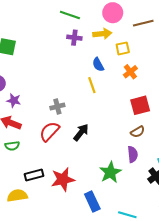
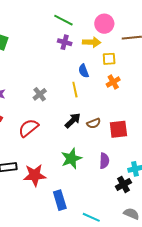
red square: (140, 105) -> (118, 129), moved
gray cross: (57, 107) -> (40, 94), moved, turned -32
black arrow: (81, 132) -> (73, 121), moved
brown semicircle: (138, 132) -> (94, 123), moved
green star: (110, 172) -> (71, 159), moved

